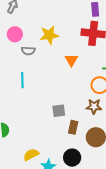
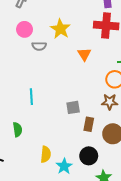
yellow star: (49, 35) -> (60, 29), turned -30
cyan line: (22, 80) -> (31, 97), moved
yellow semicircle: (31, 155) -> (46, 154), turned 126

